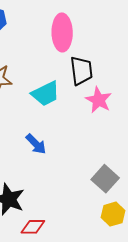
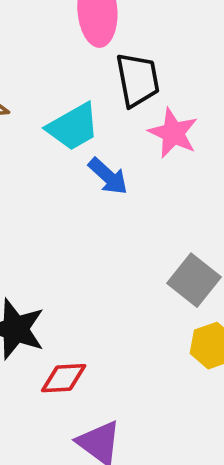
blue arrow: (36, 144) -> (108, 176), moved

